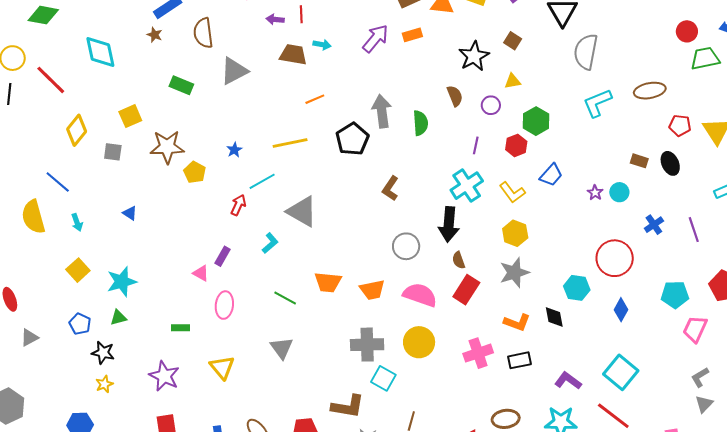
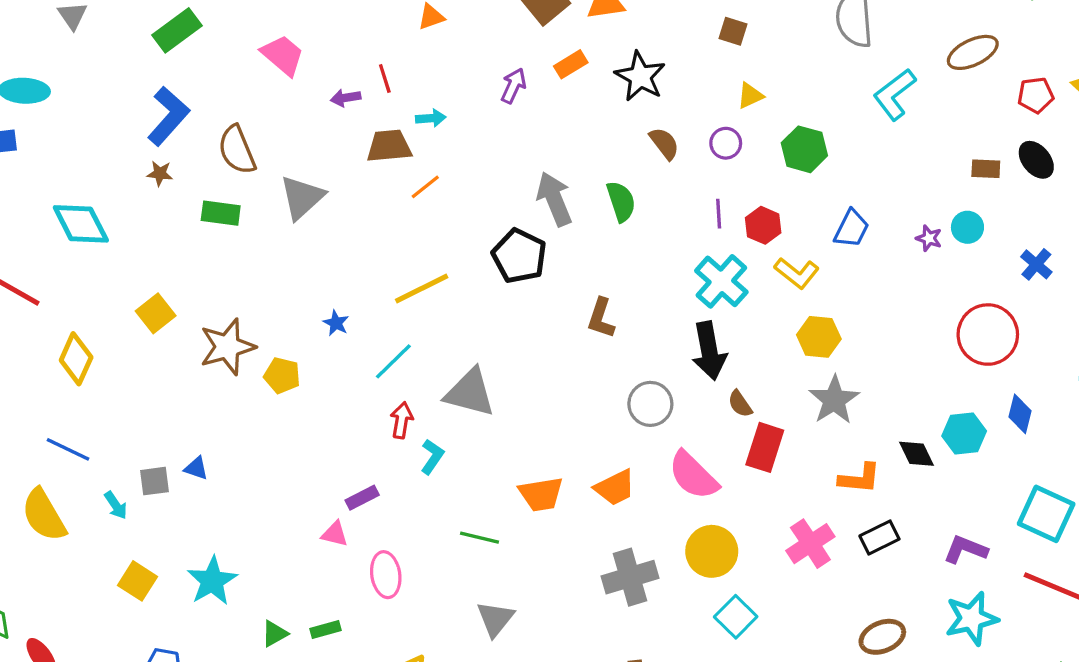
purple arrow: (375, 38) -> (513, 86), size x0.7
black star: (474, 56) -> (640, 76), moved
green rectangle: (181, 85) -> (221, 213), moved
orange line: (315, 99) -> (425, 187), moved
red hexagon: (516, 145) -> (763, 225), moved
gray square: (113, 152) -> (155, 481), moved
red arrow: (238, 205) -> (402, 420), moved
purple rectangle: (223, 256) -> (362, 498), turned 48
cyan hexagon: (577, 288) -> (964, 433), moved
pink semicircle: (420, 295) -> (693, 475), turned -140
green triangle: (118, 318) -> (275, 634), moved
gray triangle: (282, 348) -> (495, 619), turned 30
cyan square: (383, 378) -> (736, 617), moved, turned 30

